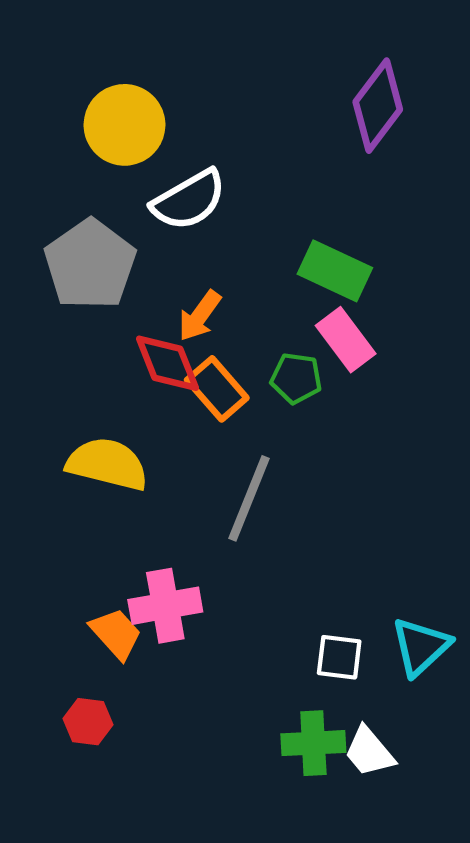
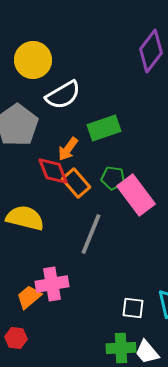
green rectangle: (335, 271) -> (104, 128), moved, turned -44
pink rectangle: (346, 340) -> (136, 195), moved, size x1.4
orange trapezoid: (116, 634) -> (29, 297), turned -88

